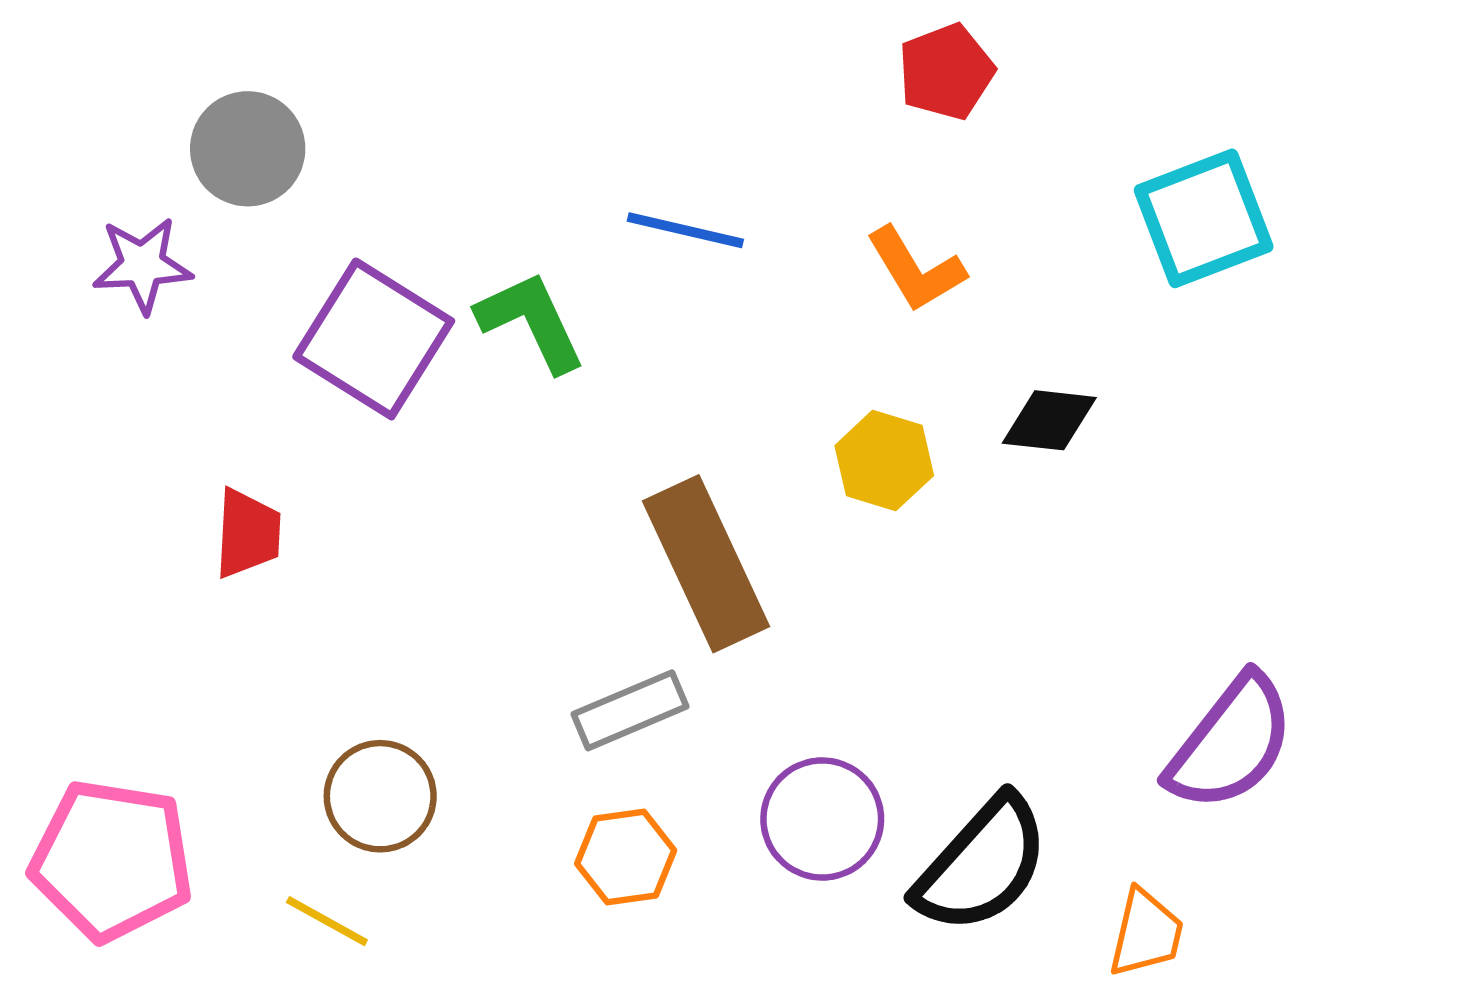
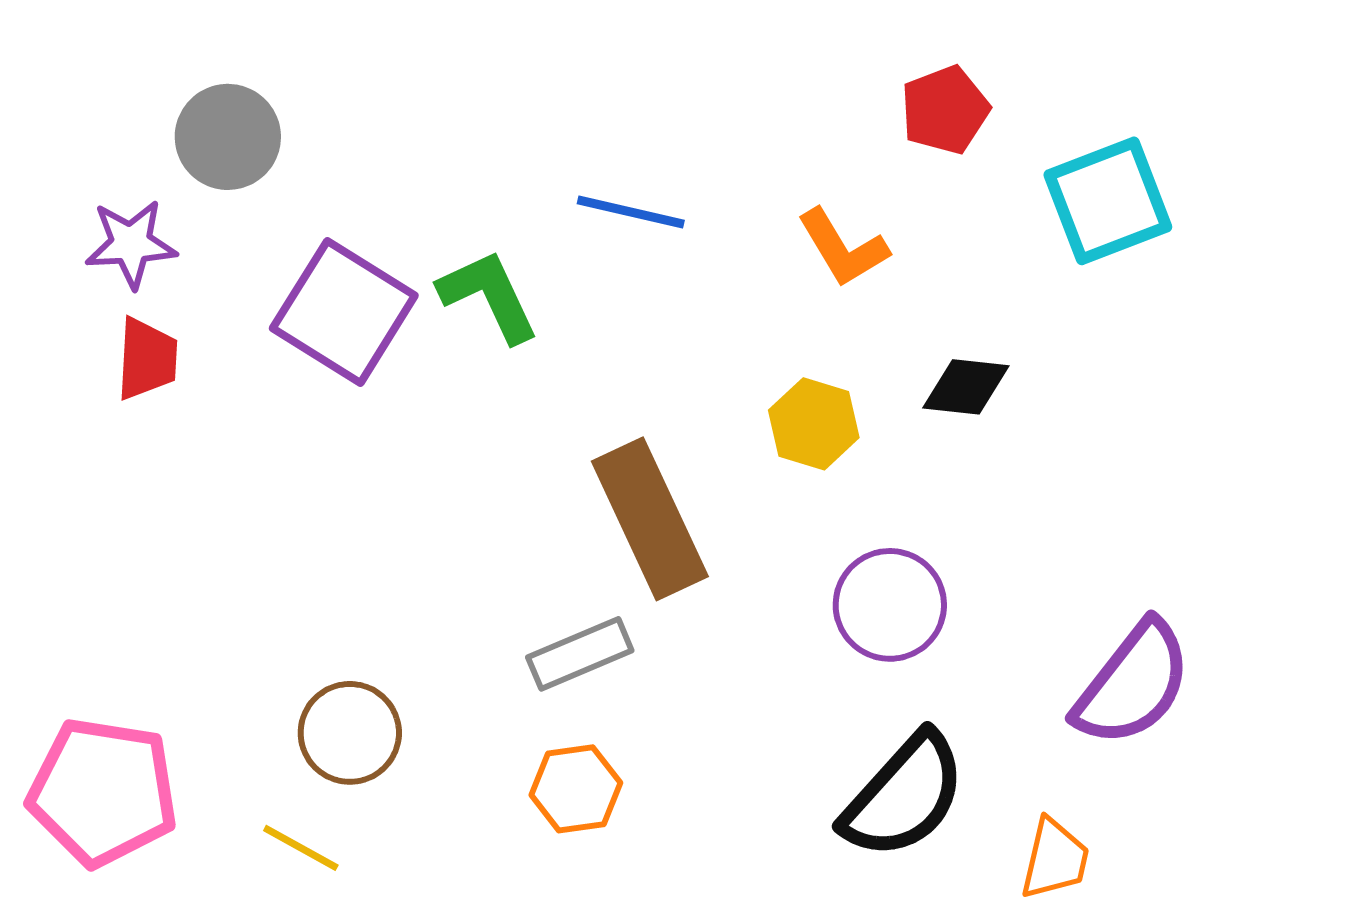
red pentagon: (946, 72) -> (945, 110), moved
red trapezoid: (248, 533) -> (147, 359), moved
purple circle: (822, 819) -> (890, 605), moved

